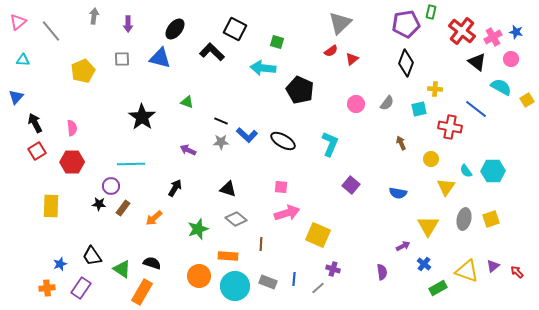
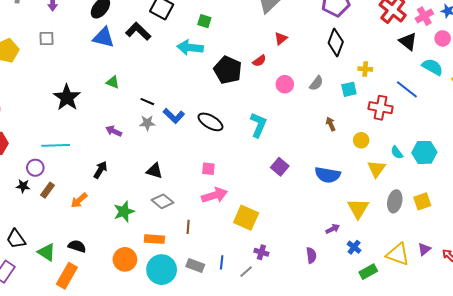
red semicircle: (331, 51) -> (259, 61), moved
blue triangle: (160, 58) -> (104, 37), moved
blue semicircle: (398, 193) -> (328, 175), size x1.4

